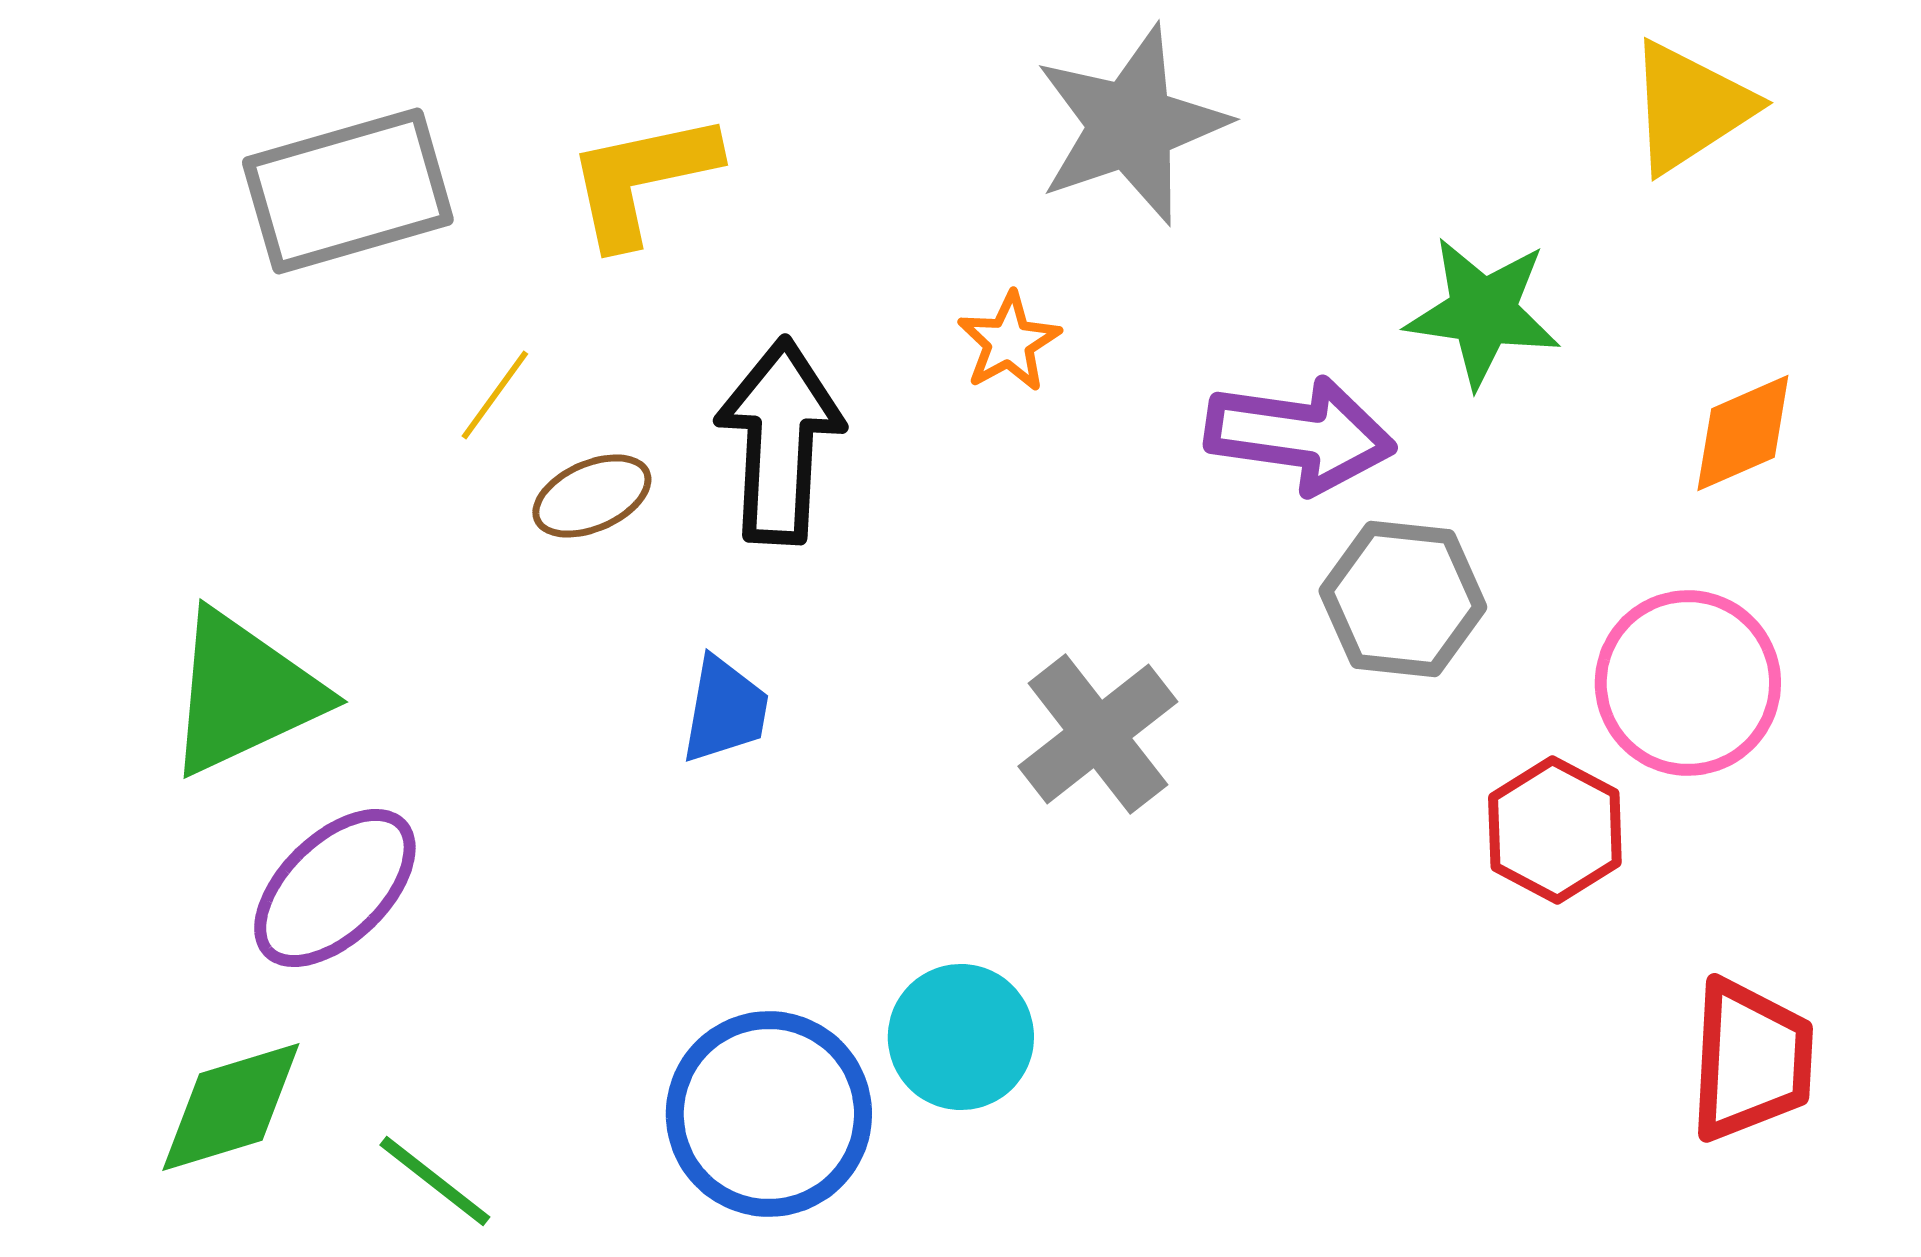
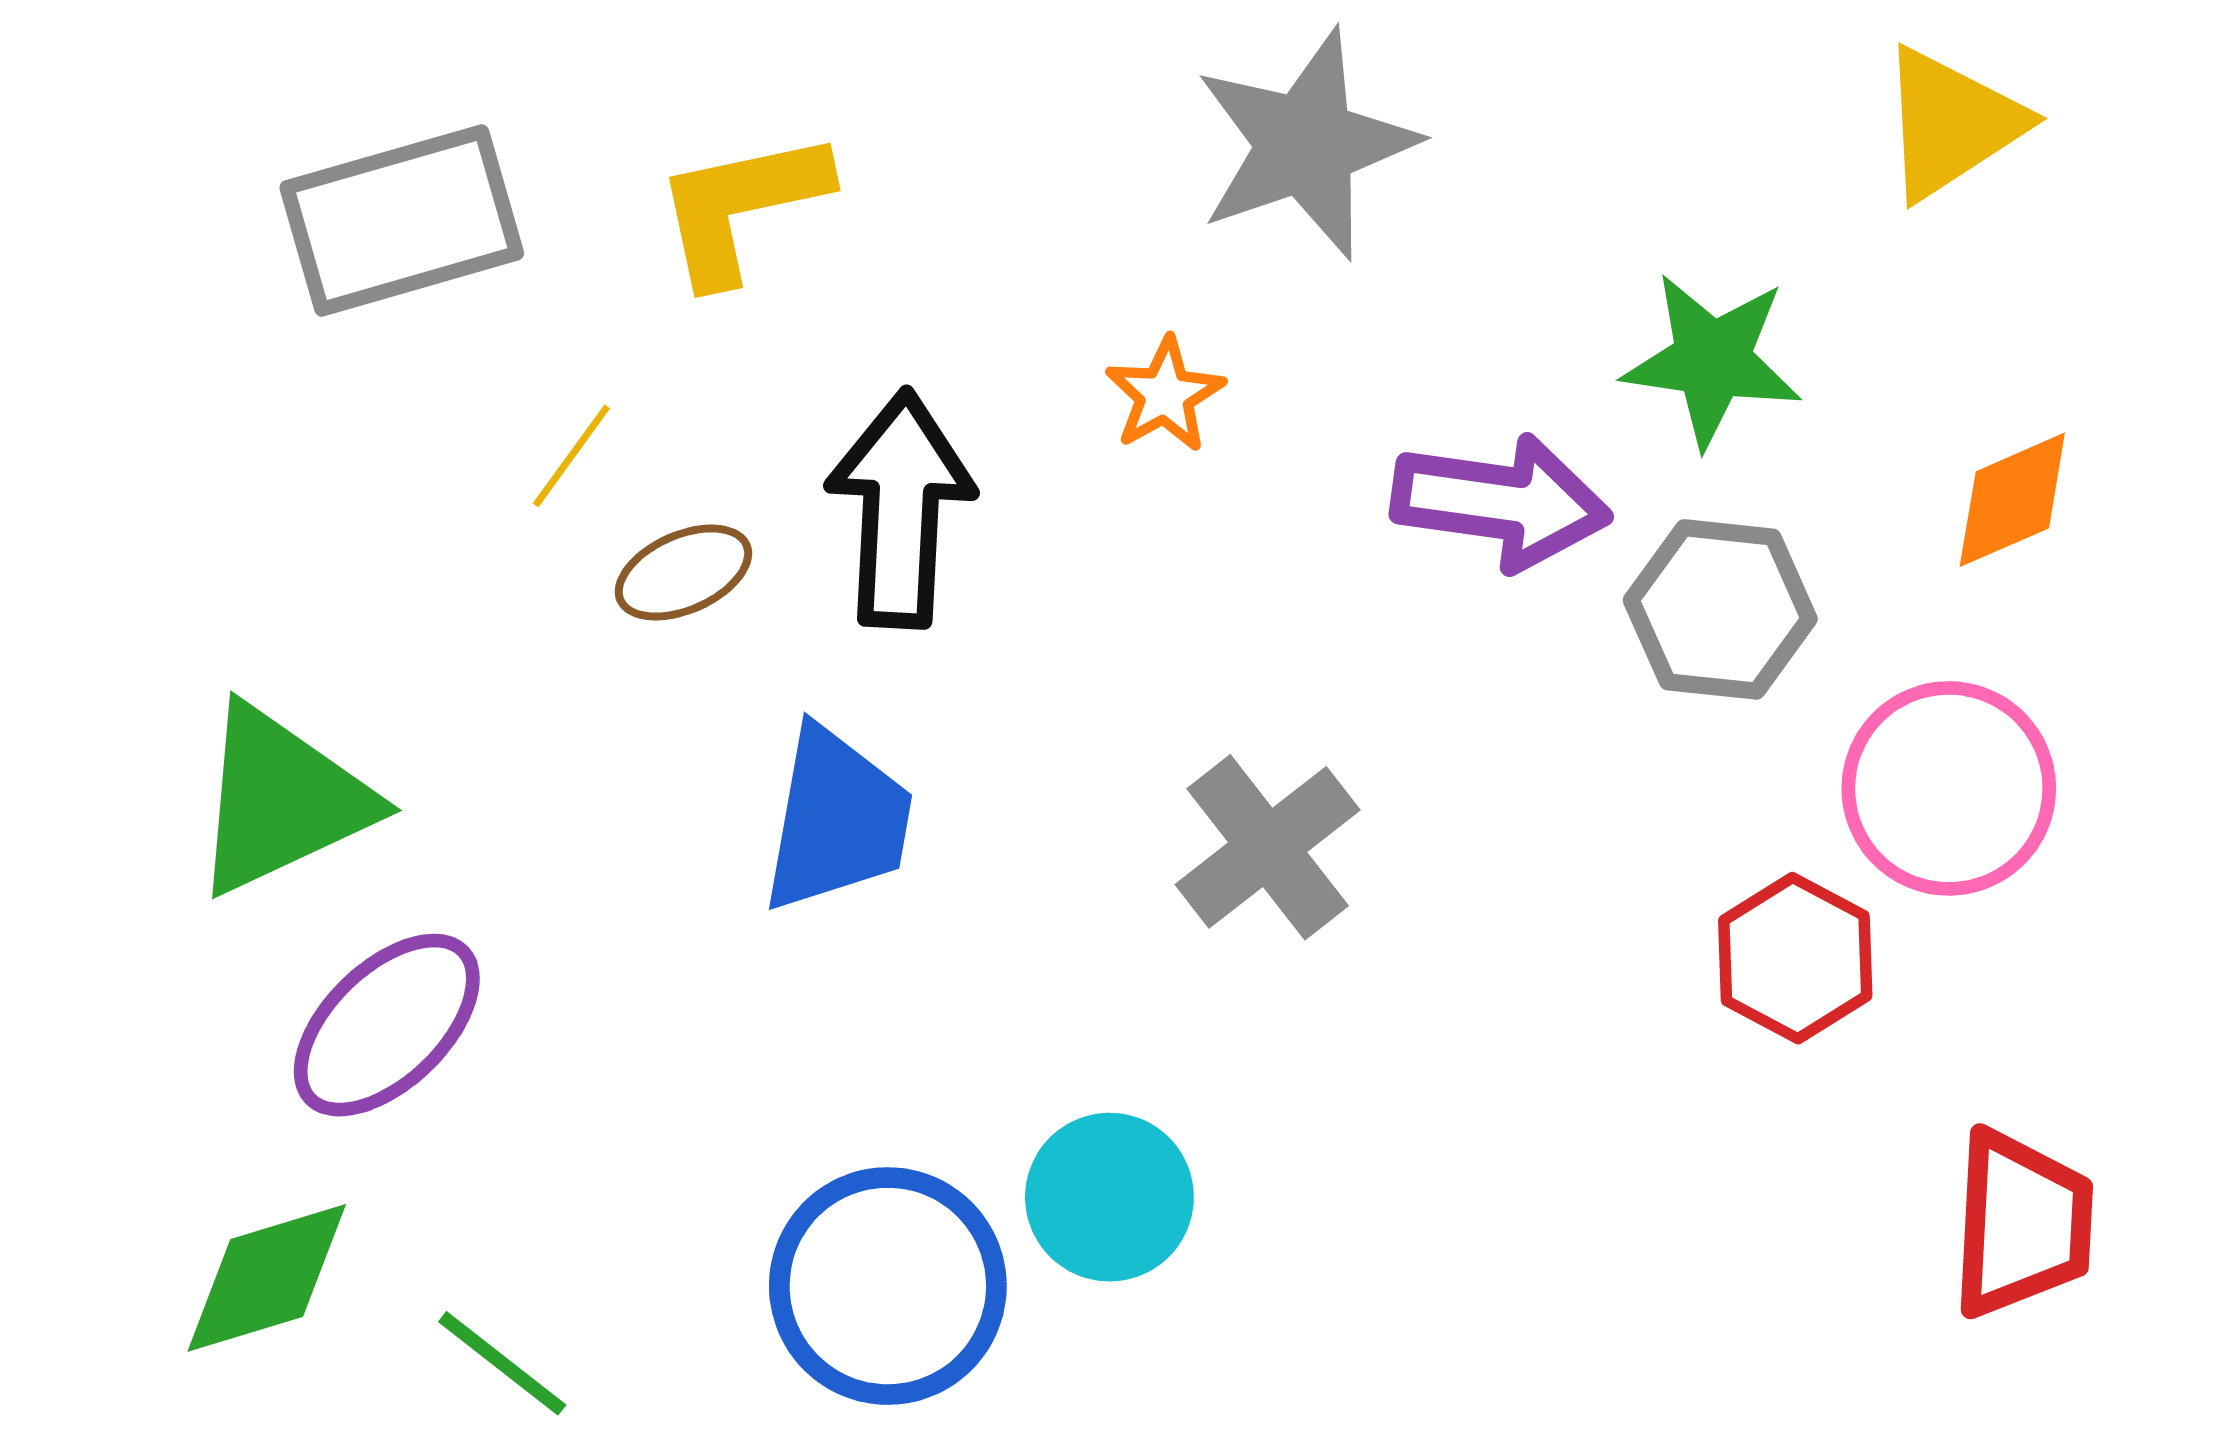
gray hexagon: (1403, 599) -> (1720, 609), moved
blue trapezoid: (725, 710) -> (837, 820), size x1.5

